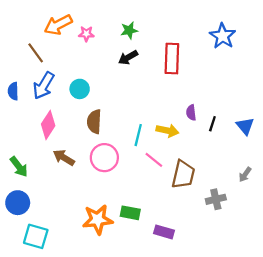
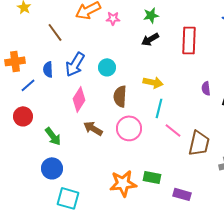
brown line: (36, 53) -> (55, 32), moved
yellow arrow: (167, 131) -> (153, 82), moved

